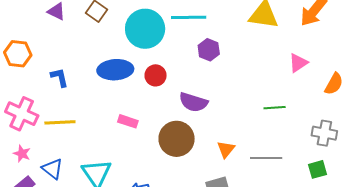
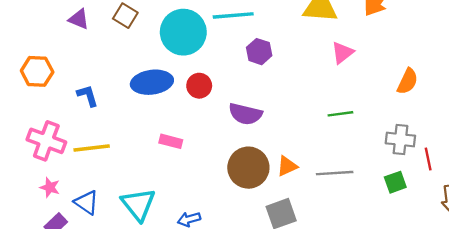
pink triangle: (298, 63) -> (343, 53), moved
brown circle: (177, 139) -> (248, 168), moved
orange triangle: (226, 149) -> (287, 166), turned 30

